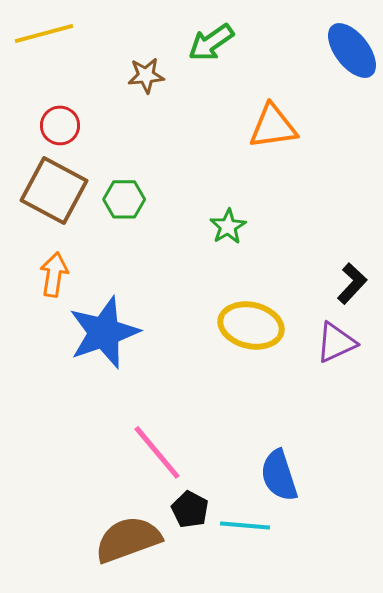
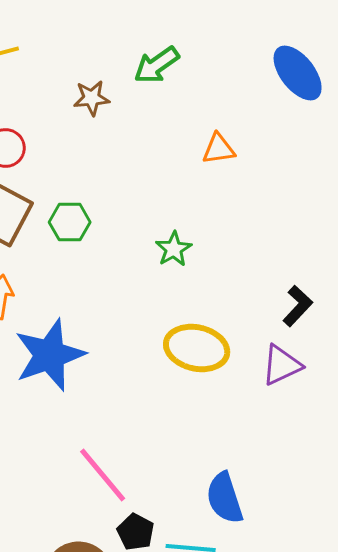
orange triangle: (273, 126) -> (219, 149), size x0.7

